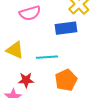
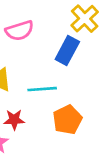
blue rectangle: (66, 28) -> (67, 51), turned -55

